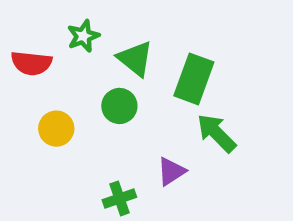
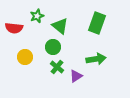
green rectangle: (194, 79) -> (97, 23), moved
green arrow: (216, 133) -> (96, 59), turned 126
green cross: (119, 198) -> (57, 67), moved, turned -32

